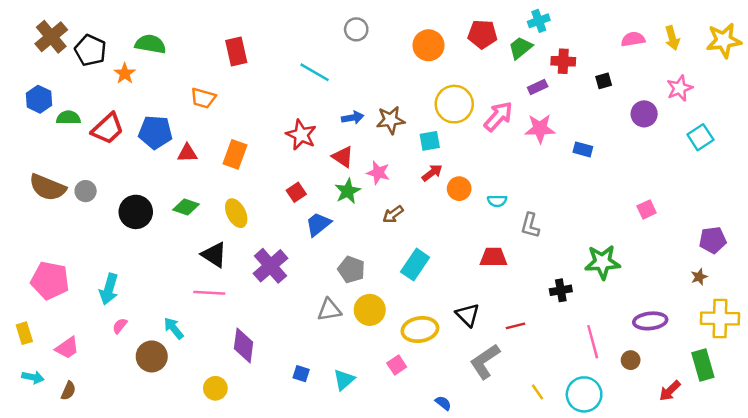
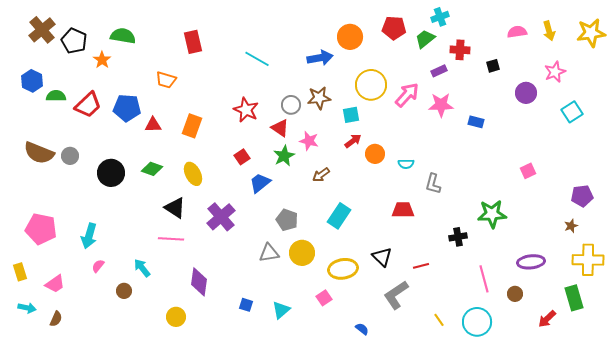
gray circle: (356, 29) -> (291, 105), moved
blue arrow: (353, 118) -> (320, 58), moved, size x1.4
brown circle: (152, 356) -> (124, 291), size x0.6

